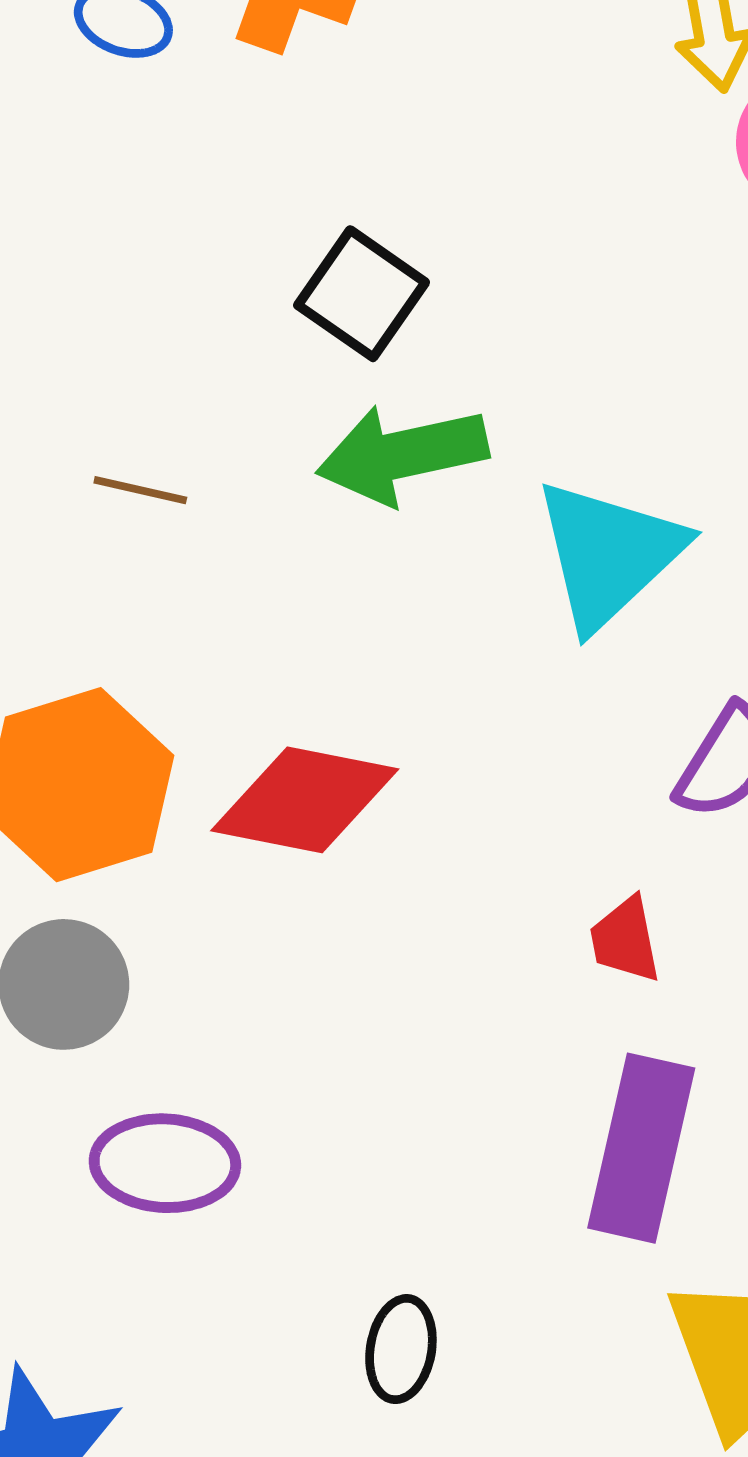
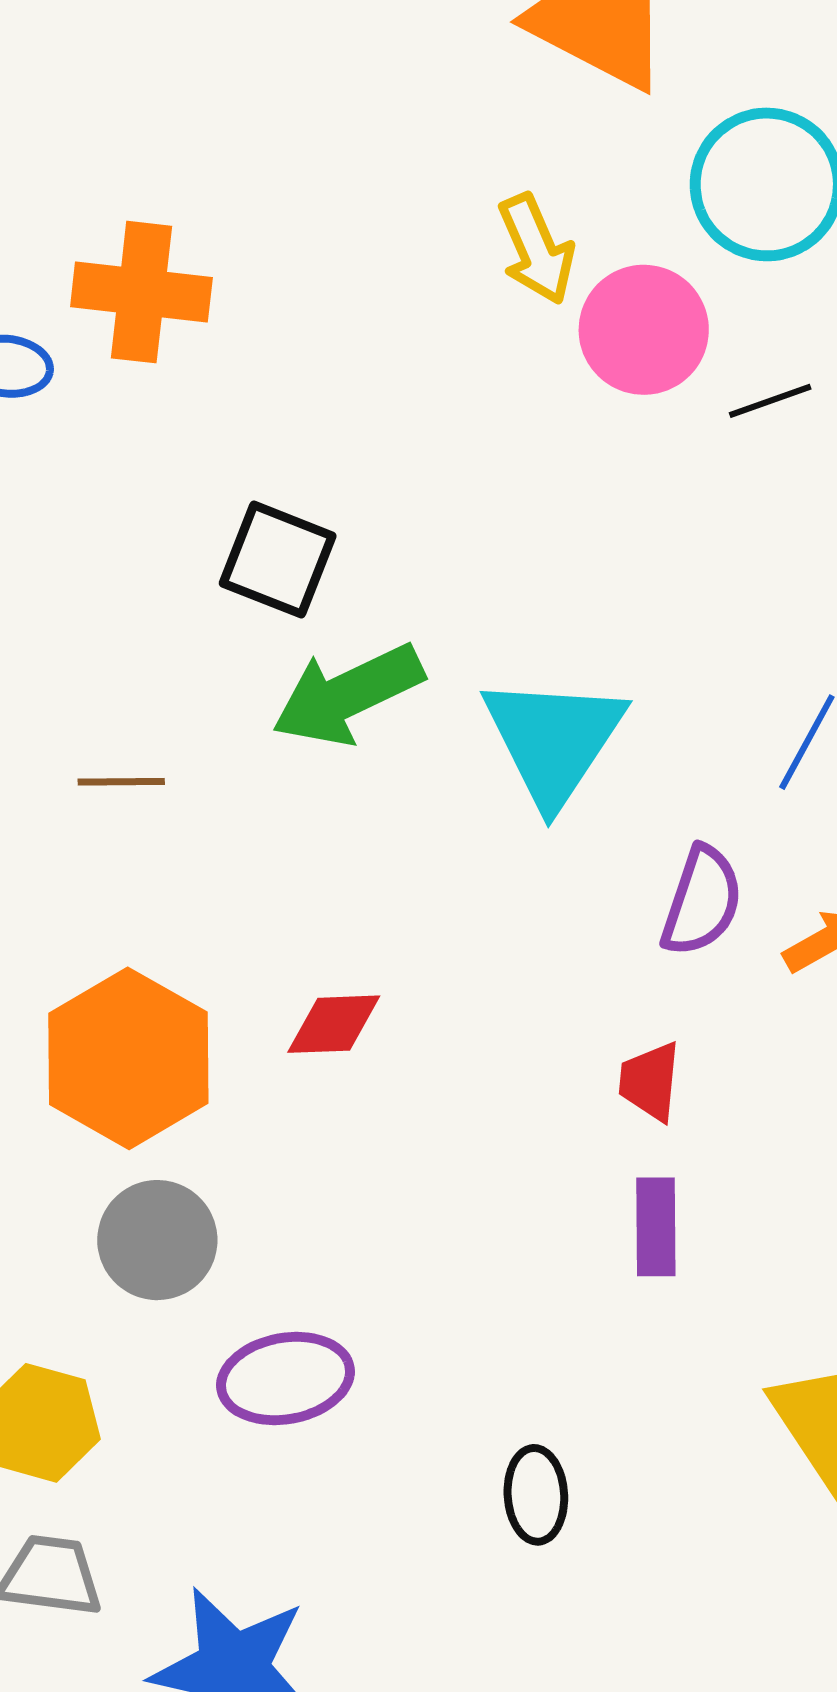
red diamond: (305, 800) -> (334, 1024), size x0.6
red trapezoid: (625, 940) -> (650, 1081), turned 30
purple rectangle: (641, 1148) -> (656, 1227), moved, size x0.6

